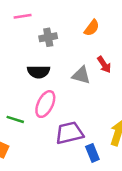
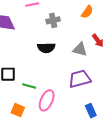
pink ellipse: (45, 104) -> (47, 100), moved
purple trapezoid: (69, 133) -> (80, 79), moved

